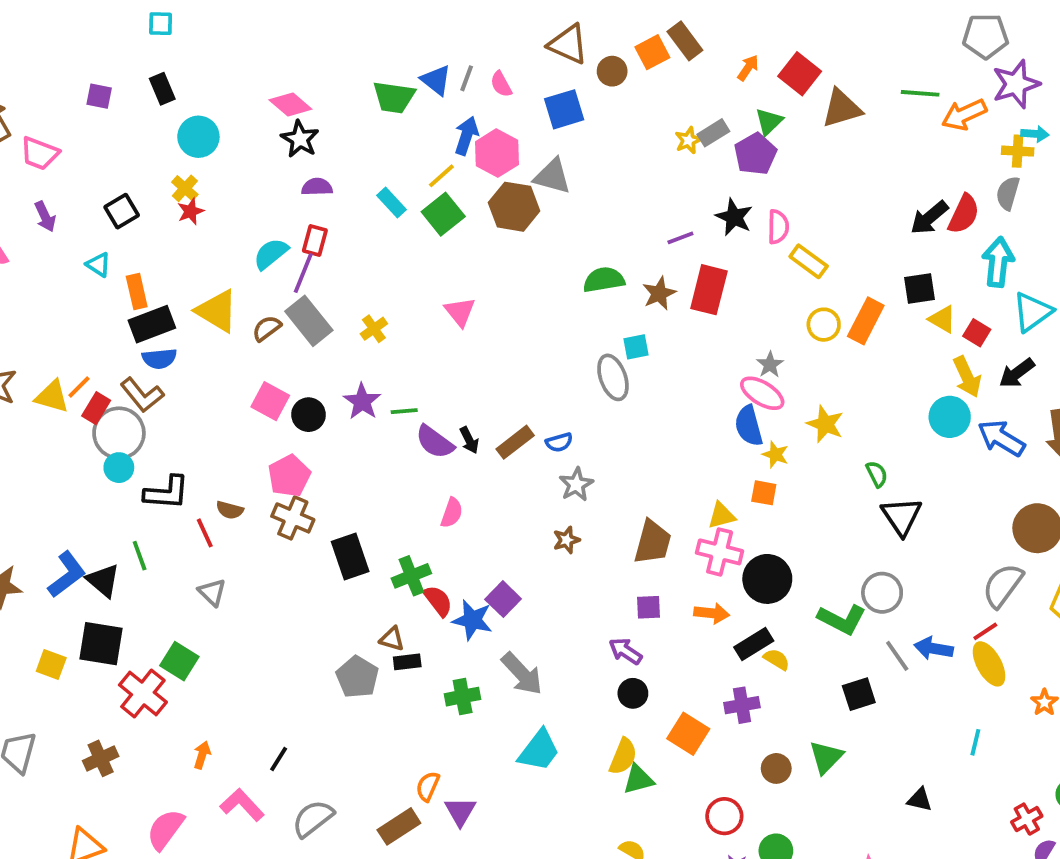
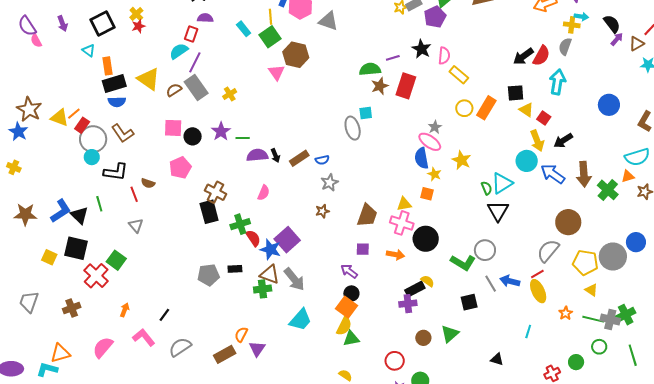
yellow line: (441, 176) -> (271, 17), turned -56
brown hexagon: (514, 207) -> (296, 55), moved
black square: (122, 211) -> (103, 23), size x1.4
red rectangle: (315, 240) -> (191, 34), moved
green semicircle: (604, 280) -> (370, 69), moved
pink triangle: (460, 312) -> (276, 72), moved
cyan triangle: (1032, 312) -> (502, 183), moved
brown L-shape: (142, 395) -> (123, 133), moved
pink square: (270, 401) -> (173, 128), turned -30
purple semicircle: (435, 442) -> (257, 155), turned 135
brown cross: (293, 518) -> (216, 192), moved
purple square: (503, 599) -> (287, 240), size x1.4
brown triangle: (392, 639) -> (270, 274), moved, size x1.5
black rectangle: (754, 644) -> (415, 289), moved
gray pentagon: (357, 677) -> (208, 275), turned 30
orange square: (688, 734) -> (346, 307), moved

